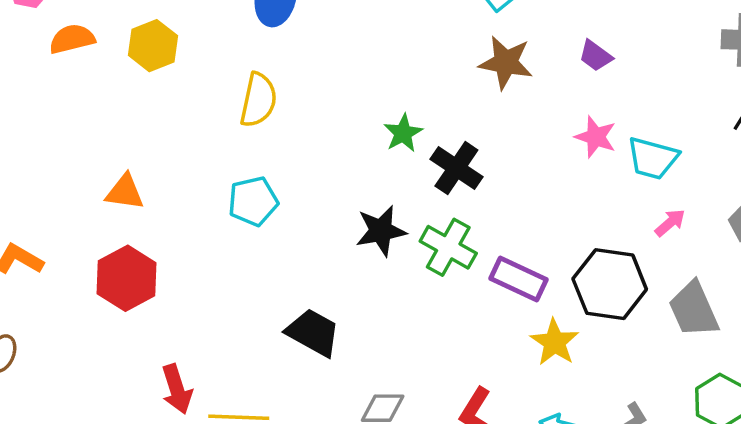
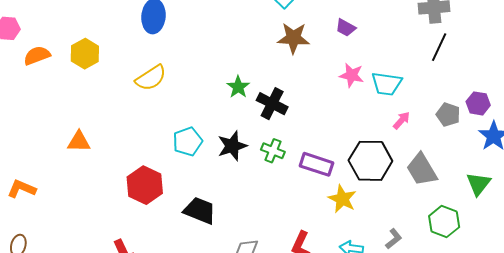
yellow semicircle: (258, 100) -> (151, 78), turned 52
cyan pentagon: (253, 201) -> (188, 141), moved
green cross: (448, 247) -> (273, 151), size x0.7
red hexagon: (127, 278) -> (145, 185), moved

